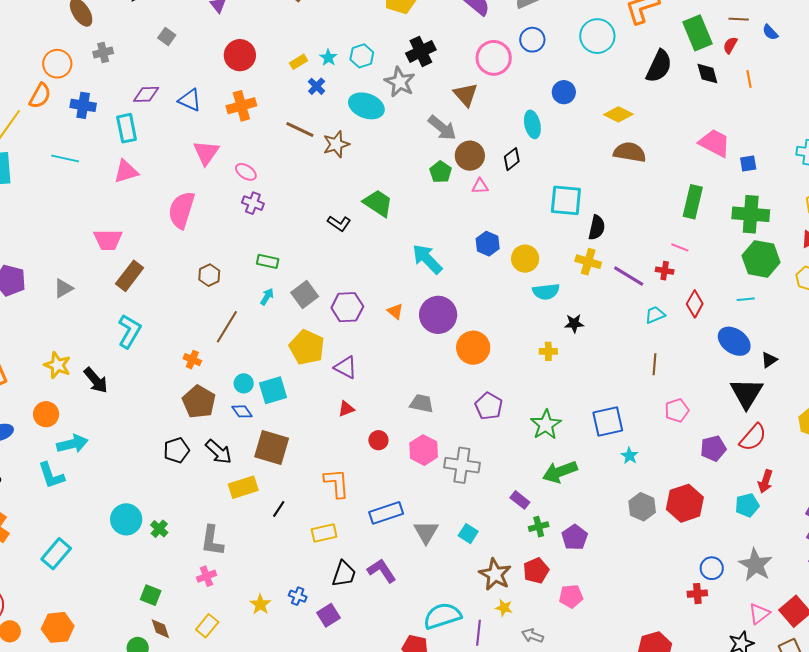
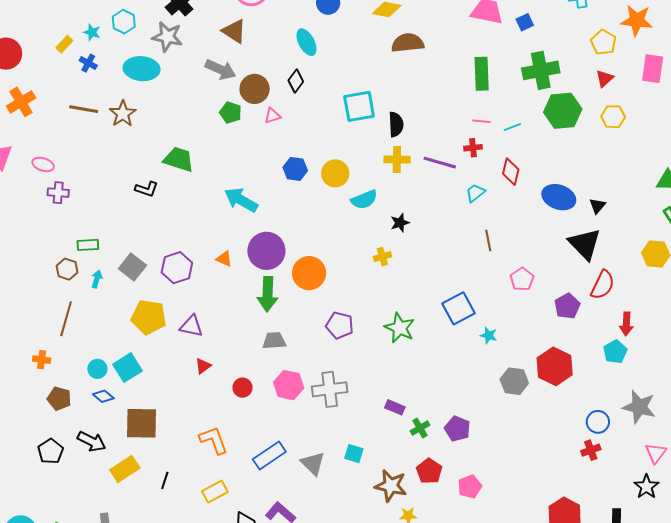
brown hexagon: (209, 275) -> (67, 269), moved
cyan line: (746, 299) -> (512, 127), moved
brown pentagon: (199, 402) -> (59, 399), size x0.7
green arrow: (560, 472) -> (268, 294), moved, turned -52

